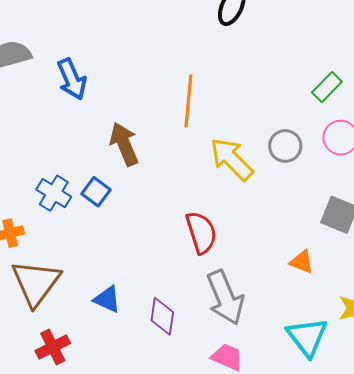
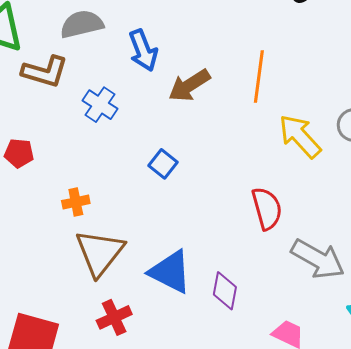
brown arrow: (124, 144) -> (189, 85), moved, turned -102
blue cross: (54, 193) -> (100, 105), moved
gray arrow: (225, 298) -> (318, 259), moved, turned -40
blue triangle: (107, 299) -> (170, 272), size x1.6

